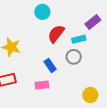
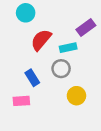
yellow circle: (90, 95) -> (76, 96), moved

